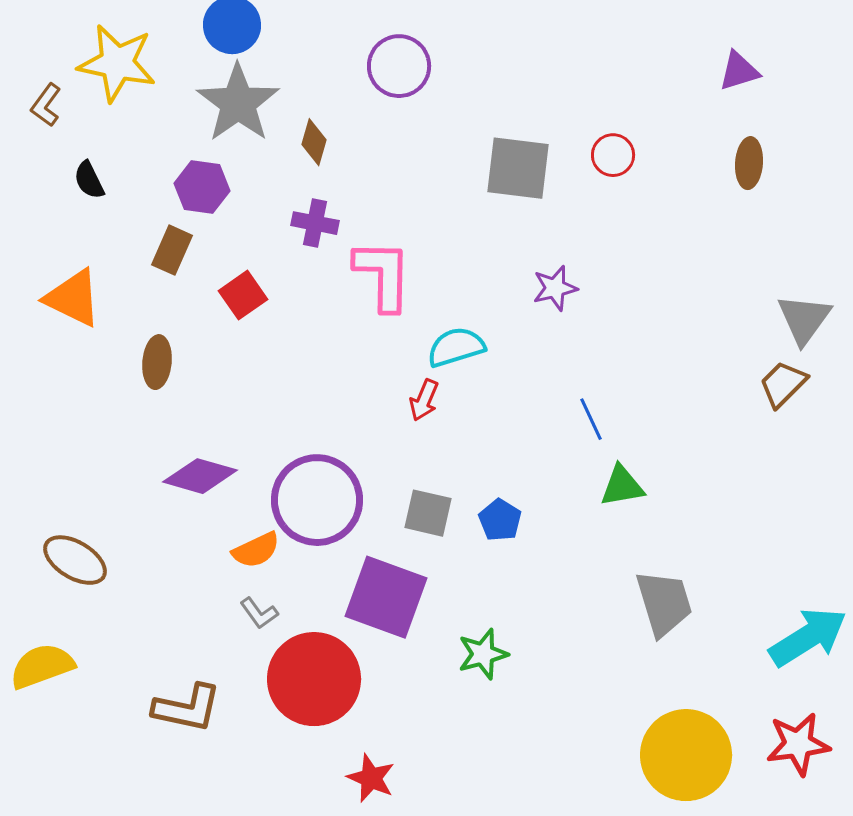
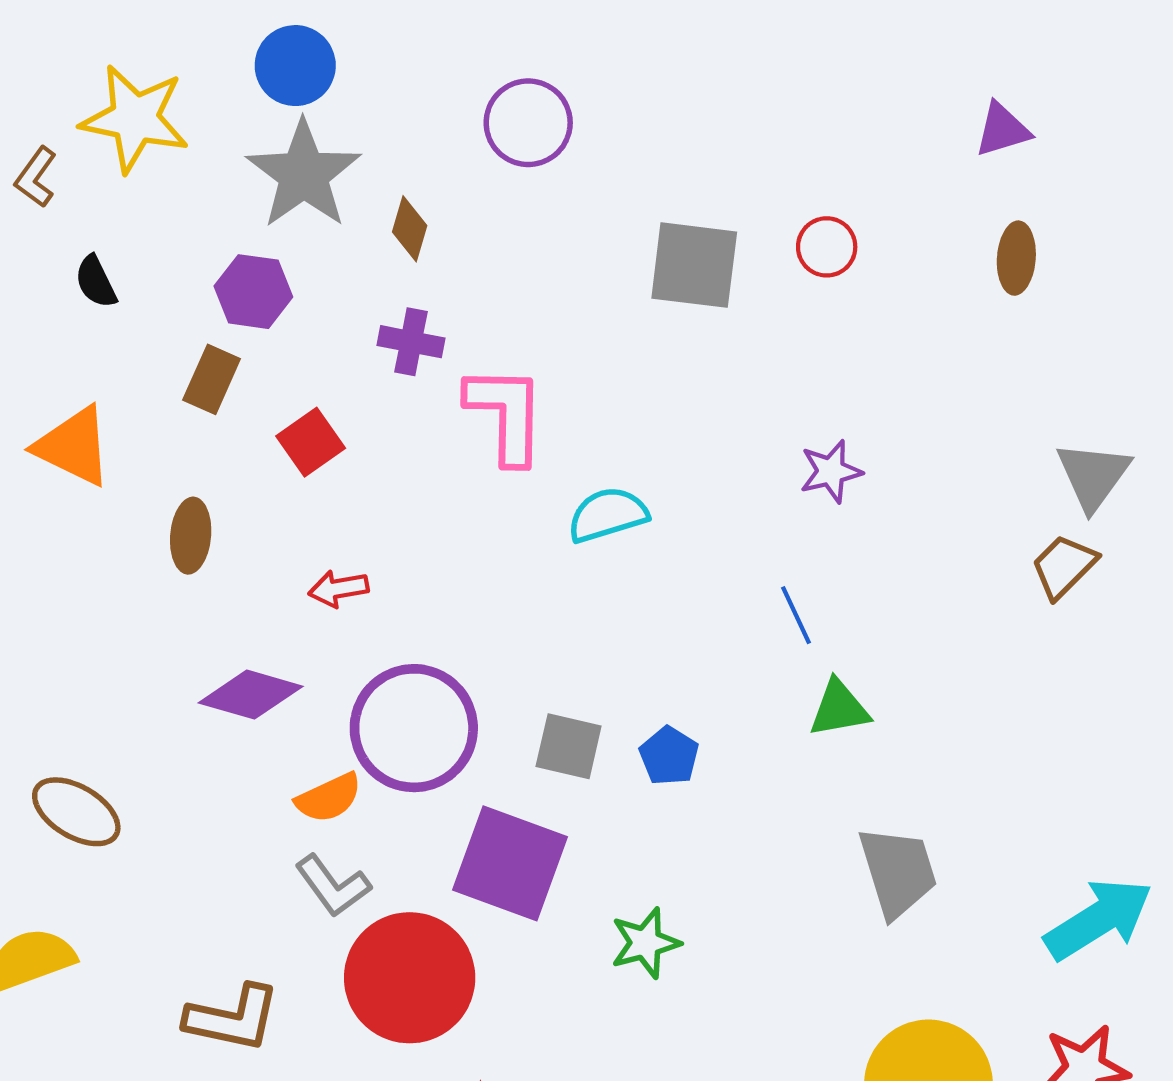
purple star: (555, 288) -> (831, 471), moved
red arrow: (424, 400) -> (338, 589), moved, turned 57
gray L-shape: (259, 613) -> (333, 886), size x1.4

